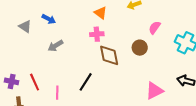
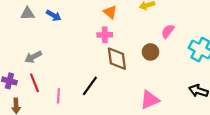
gray triangle: (25, 27) -> (28, 13), moved, turned -40
gray arrow: (55, 46) -> (33, 57), moved
pink triangle: (154, 91) -> (150, 100), moved

